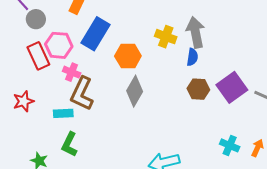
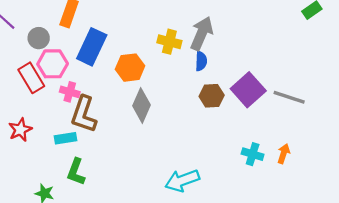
gray circle: (36, 19) -> (39, 38), moved
gray arrow: (195, 32) -> (202, 33), turned 40

